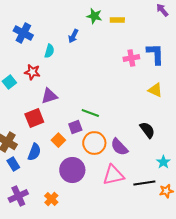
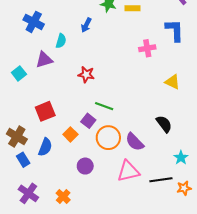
blue L-shape: (155, 54) -> (175, 30), moved
red star: (32, 72) -> (86, 75), moved
purple triangle: (49, 96) -> (44, 60), moved
purple square: (75, 127) -> (88, 121), turned -32
purple circle: (72, 170) -> (85, 166), size x0.6
purple cross: (18, 196) -> (28, 193), turned -30

